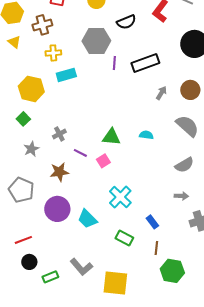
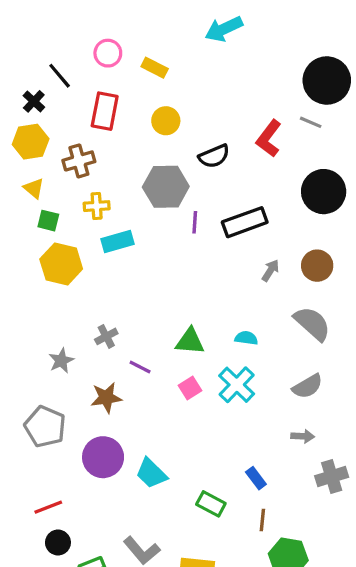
green square: (23, 119) -> (48, 221), moved, turned -32
pink square: (103, 161) -> (190, 388), moved
cyan cross: (120, 197) -> (237, 385), moved

